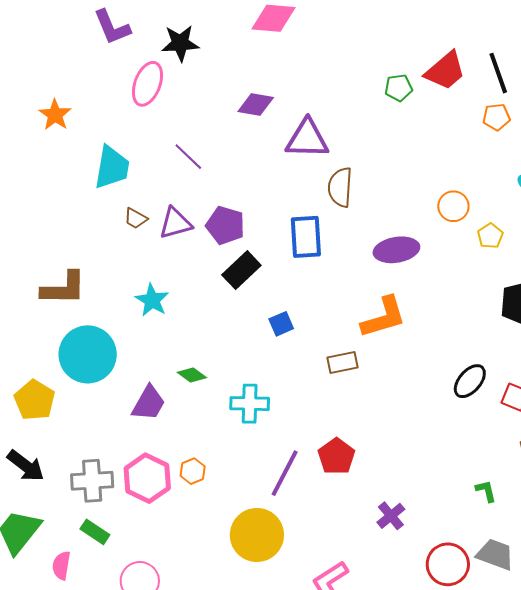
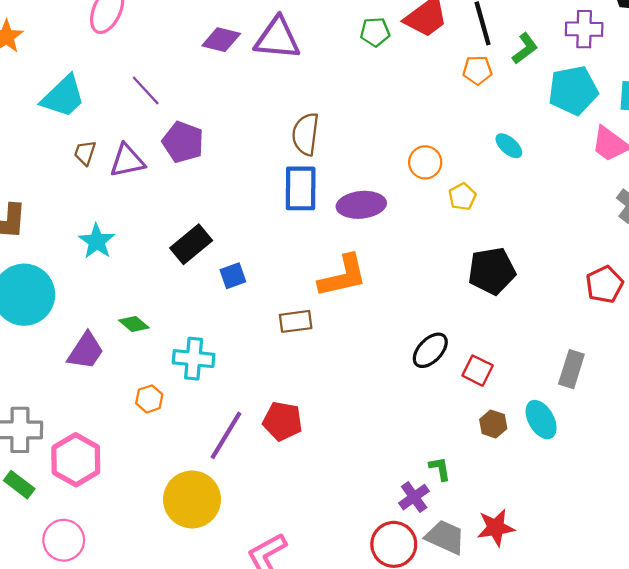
purple triangle: (307, 139) -> (277, 38), moved
cyan trapezoid: (112, 167) -> (63, 97), turned 33
brown trapezoid: (136, 218) -> (85, 153), turned 75
purple pentagon: (225, 225) -> (183, 142), moved
blue rectangle: (306, 237) -> (301, 188), moved
black rectangle: (241, 270) -> (191, 244), moved
red pentagon: (336, 456) -> (282, 421), turned -30
orange hexagon: (193, 471) -> (149, 399), moved
pink hexagon: (147, 478) -> (76, 460), moved
purple cross: (391, 516) -> (414, 497), moved

